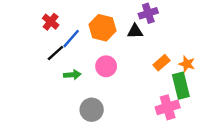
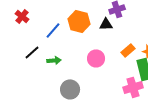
red cross: (51, 22) -> (22, 16), moved
black line: (55, 53) -> (32, 52), moved
pink circle: (106, 66) -> (96, 58), moved

